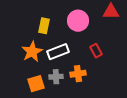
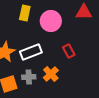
yellow rectangle: (44, 26) -> (25, 13), moved
orange cross: (78, 74) -> (51, 74), turned -35

